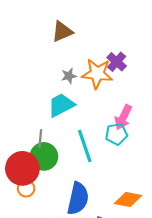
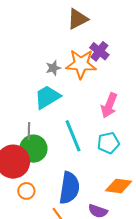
brown triangle: (62, 32) -> (78, 19), moved
cyan pentagon: (116, 134) -> (108, 143), moved
orange circle: (26, 188) -> (26, 191), moved

